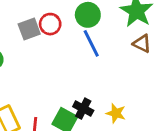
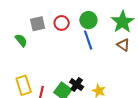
gray square: (29, 29) -> (38, 24), moved

